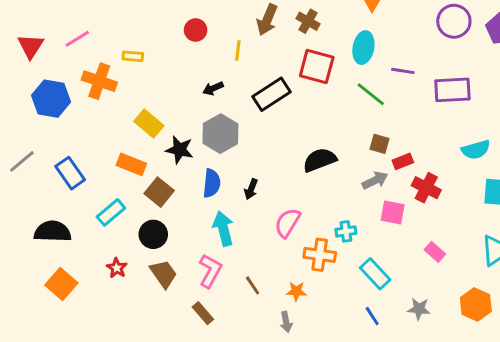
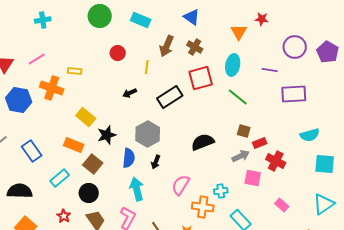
red square: (317, 67) -> (201, 78), turned -30
purple line: (403, 71) -> (270, 70), moved
gray hexagon: (220, 134) -> (148, 134), moved
black star: (180, 150) -> (107, 135), turned -30

